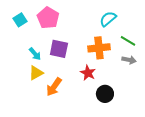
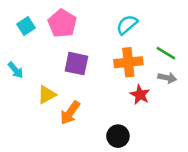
cyan semicircle: (108, 19) -> (127, 25), moved
cyan arrow: (35, 54) -> (16, 70), moved
red star: (88, 73) -> (140, 95), moved
black circle: (105, 94) -> (118, 136), moved

